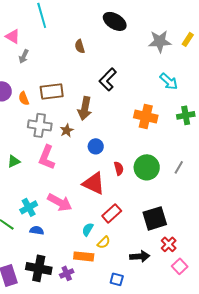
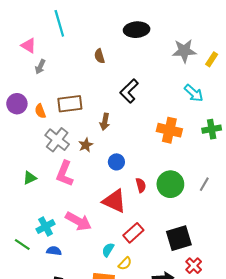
black ellipse: (115, 21) -> (137, 30), turned -35
yellow rectangle: (188, 39) -> (212, 59), moved
brown arrow: (85, 108) -> (105, 122), size x0.7
gray cross: (40, 125) -> (57, 140), turned 30

